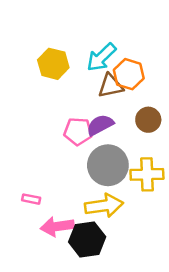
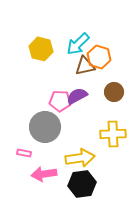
gray circle: (108, 165) -> (45, 127), moved
black hexagon: (87, 239) -> (82, 184), moved

